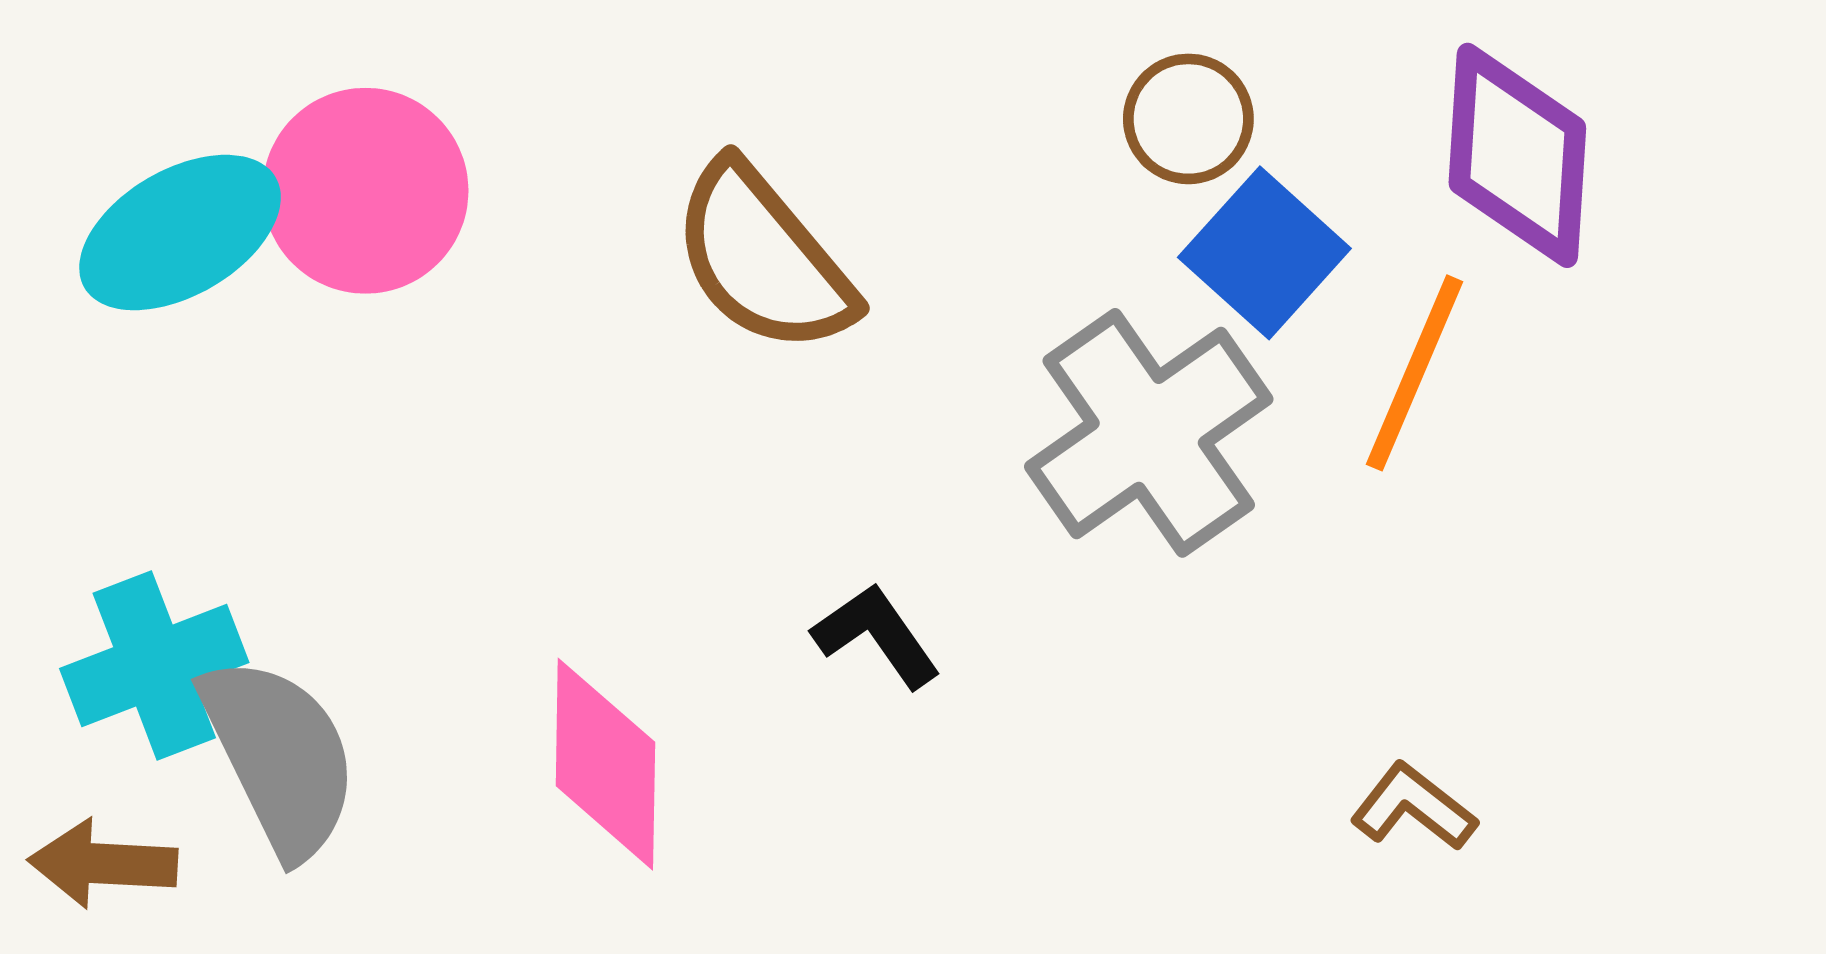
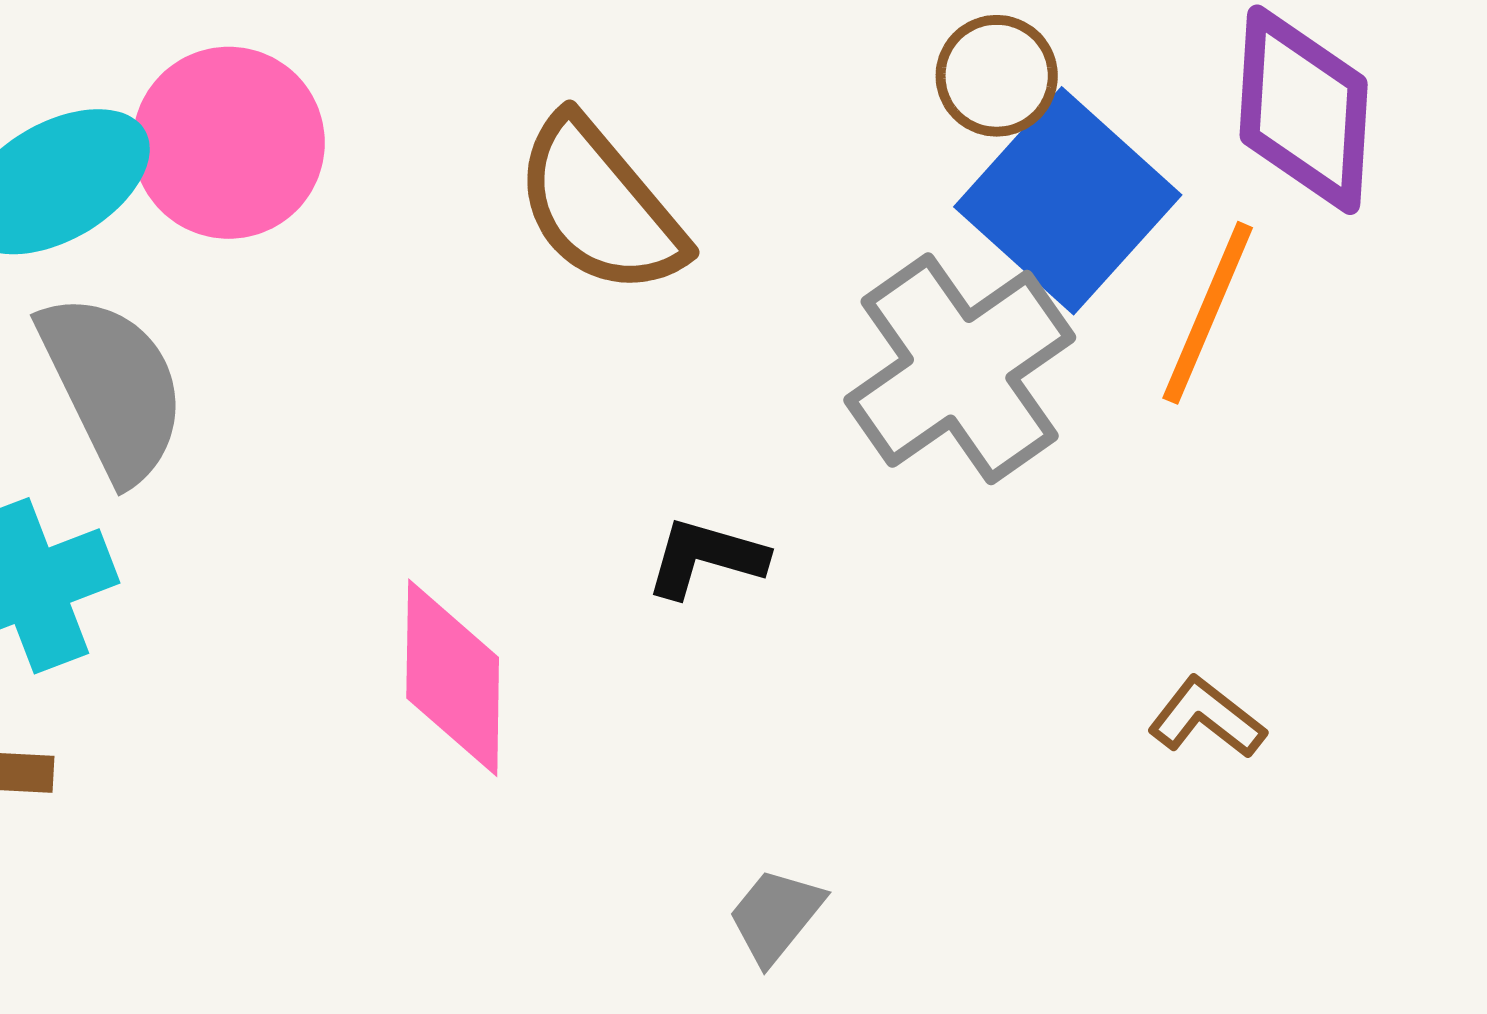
blue square: (1264, 253) -> (1068, 201), size x1.4
black L-shape: (877, 635) -> (706, 558), turned -39
gray semicircle: (280, 757) -> (113, 387), moved

